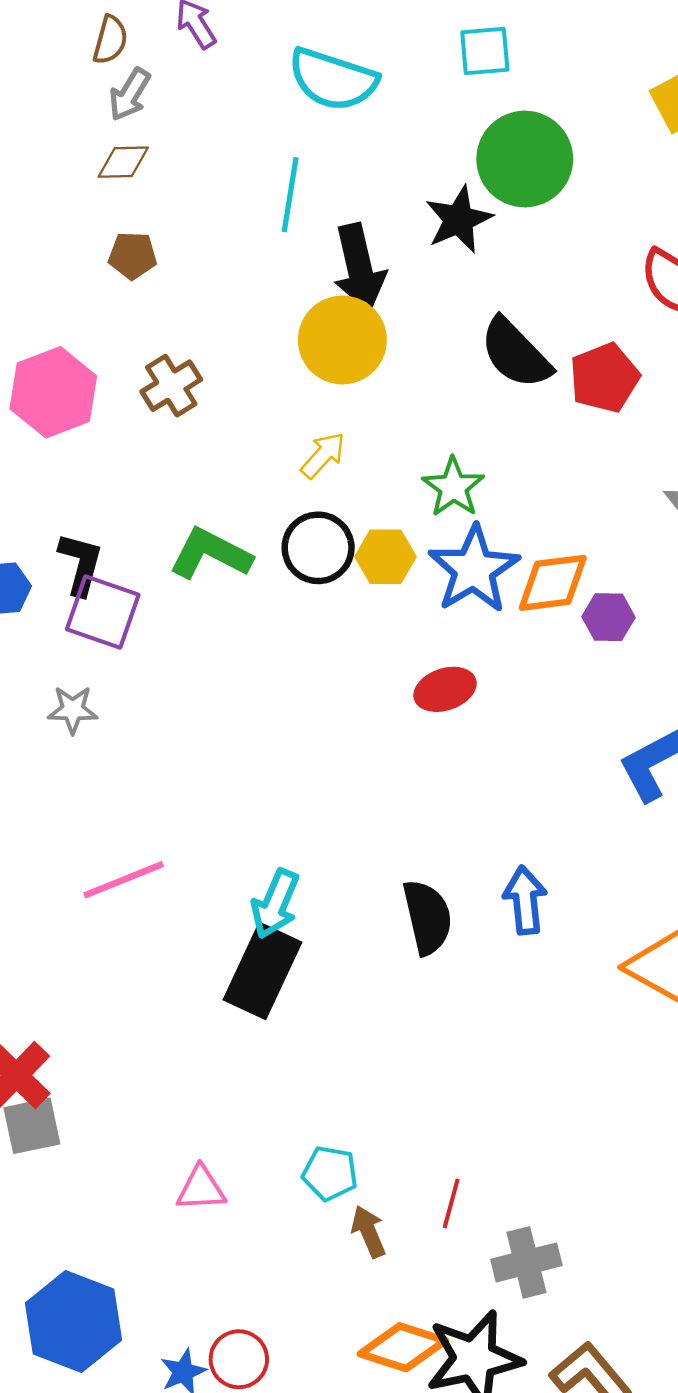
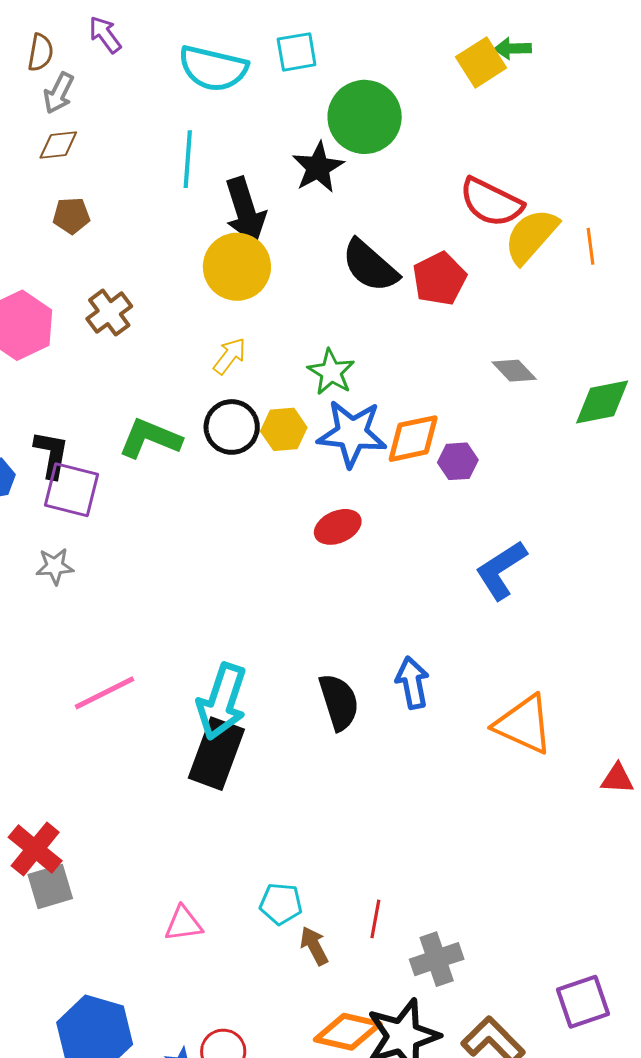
cyan square: (485, 51) -> (297, 52), moved
blue star: (474, 569) -> (352, 433), turned -30
cyan arrow: (275, 904) -> (222, 701), size x1.4

